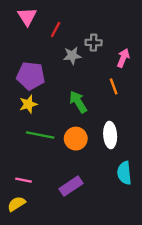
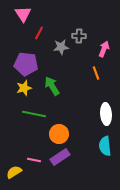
red line: (56, 30) -> (39, 33), moved
green arrow: (78, 102) -> (52, 86), moved
white ellipse: (110, 135) -> (106, 114), moved
orange circle: (76, 139) -> (59, 134), moved
pink line: (24, 180) -> (34, 160), moved

